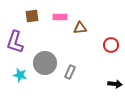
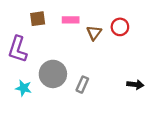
brown triangle: (80, 28) -> (94, 33), turned -48
red circle: (111, 45) -> (120, 27), moved
black arrow: (115, 84) -> (135, 85), moved

